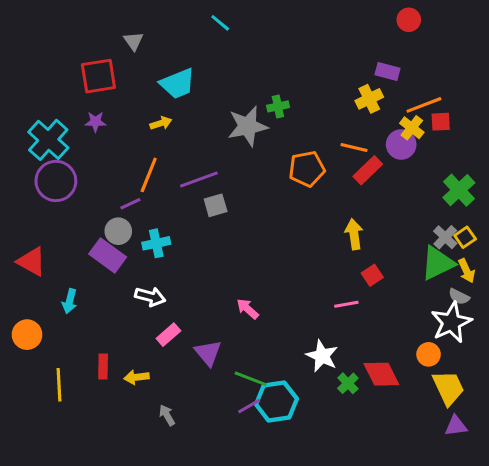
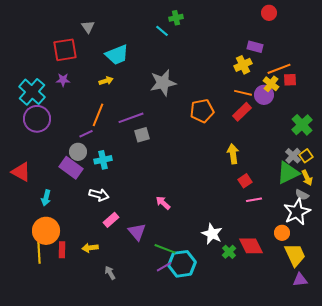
cyan line: (220, 23) -> (162, 31), moved
green cross: (278, 106) -> (176, 18), moved
orange line: (354, 148) -> (243, 93), moved
pink line: (346, 304) -> (254, 200), moved
orange circle: (27, 335) -> (46, 231), moved, size x1.4
red rectangle: (103, 367) -> (62, 250), moved

